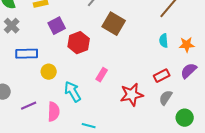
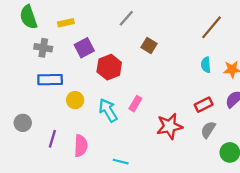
brown square: (114, 24) -> (149, 46), size x0.6
gray cross: (12, 26) -> (43, 48), moved, turned -35
cyan arrow: (73, 92) -> (108, 110), moved
purple line: (29, 106) -> (52, 139), turned -49

